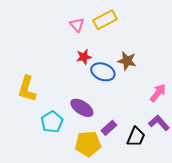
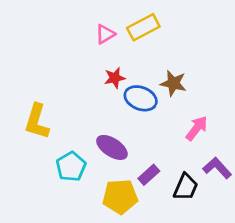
pink triangle: (77, 25) -> (105, 34), turned 42
pink arrow: (158, 93) -> (197, 128), moved

